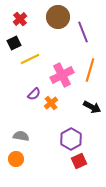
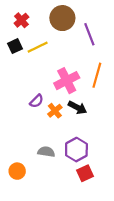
yellow line: (30, 59) -> (38, 47), moved
black arrow: (92, 107) -> (77, 108), moved
gray semicircle: (21, 136) -> (46, 152), moved

